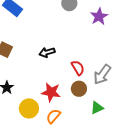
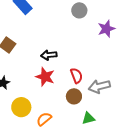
gray arrow: (102, 74) -> (99, 86), turned 30
red star: (51, 92) -> (45, 77), moved

